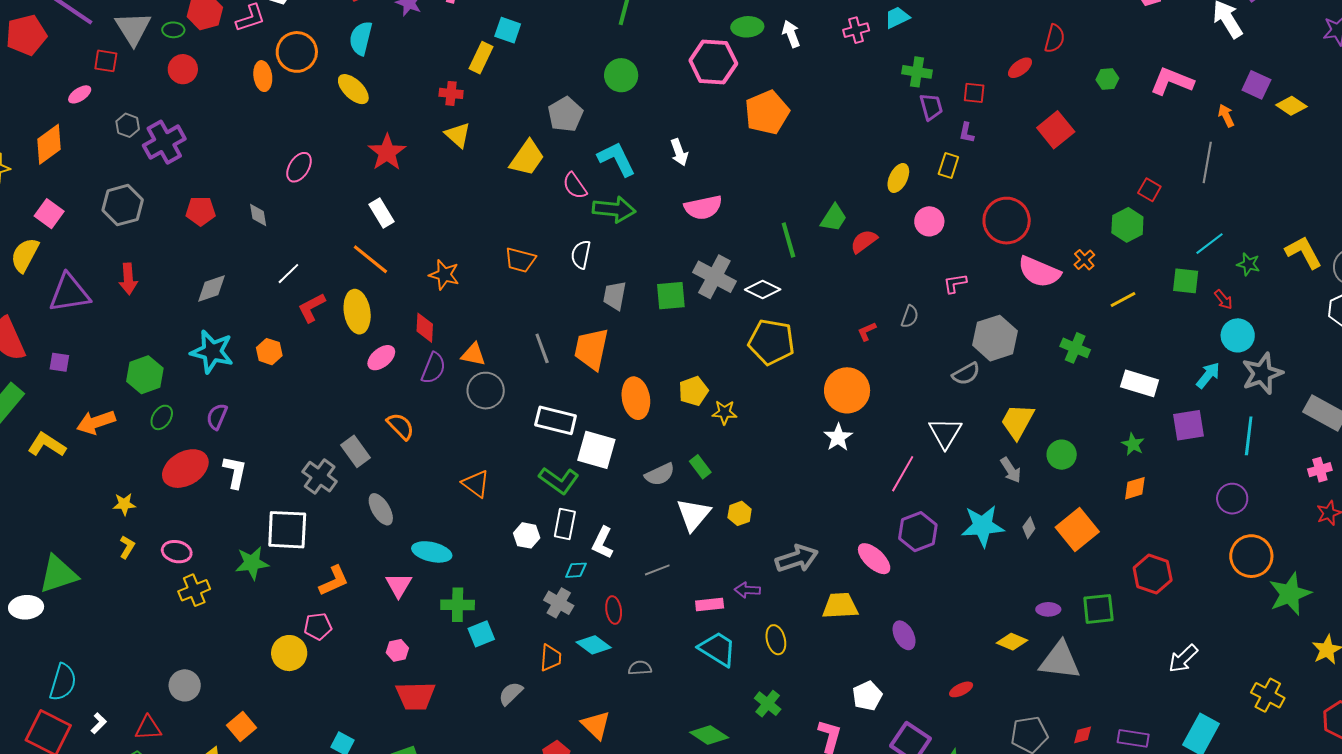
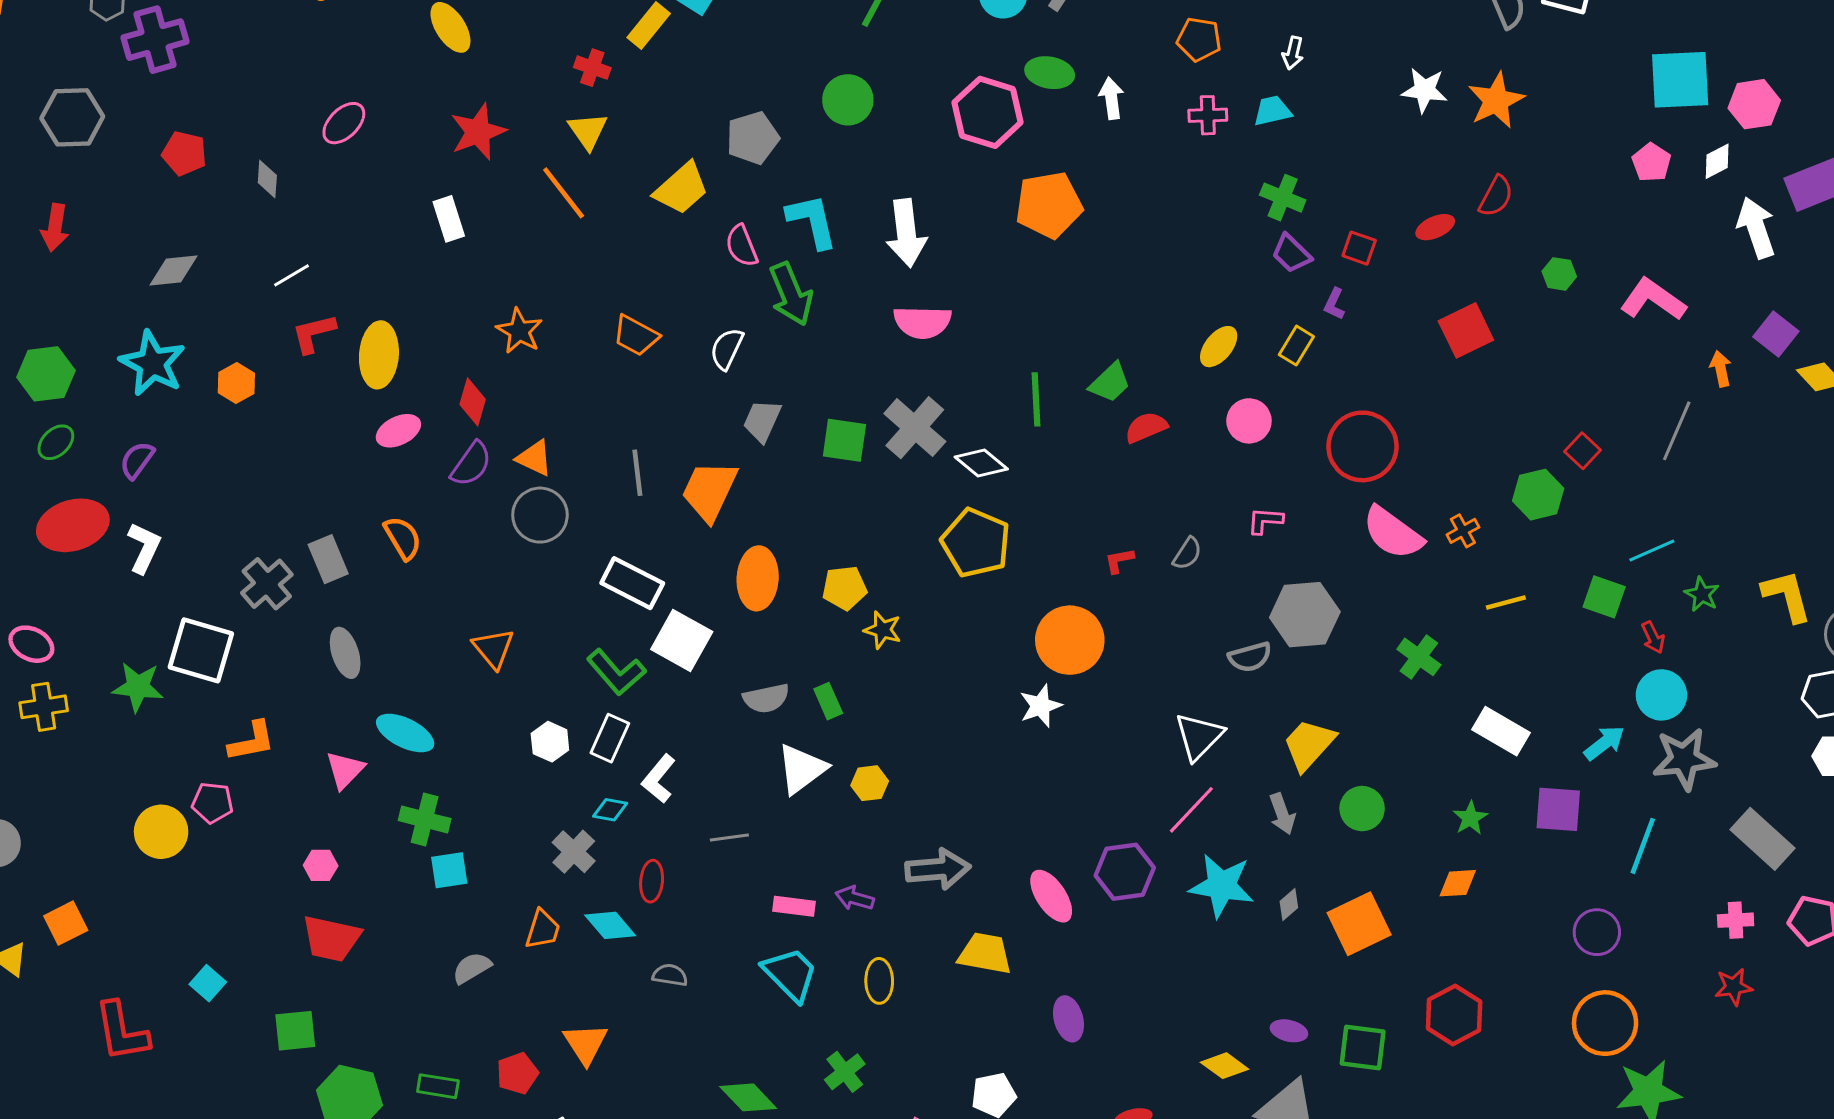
purple trapezoid: (931, 107) -> (1291, 254), turned 136
white arrow: (679, 152) -> (906, 233), size x1.6
green arrow: (614, 209) -> (791, 294), turned 48
orange line: (370, 259) -> (564, 193), moved
pink line: (903, 474) -> (1191, 810), moved

